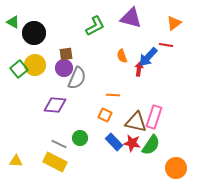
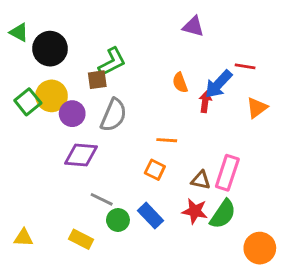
purple triangle: (131, 18) -> (193, 26), size x0.7
orange triangle: (174, 23) -> (257, 108), moved
green L-shape: (95, 26) -> (112, 62), moved
purple circle: (64, 68) -> (72, 114), moved
brown triangle: (136, 122) -> (201, 180), size x0.6
green circle: (80, 138) -> (118, 220), moved
blue rectangle: (114, 142) -> (150, 216), moved
gray line: (59, 144) -> (102, 199), moved
yellow rectangle: (55, 162) -> (81, 239), size x0.7

